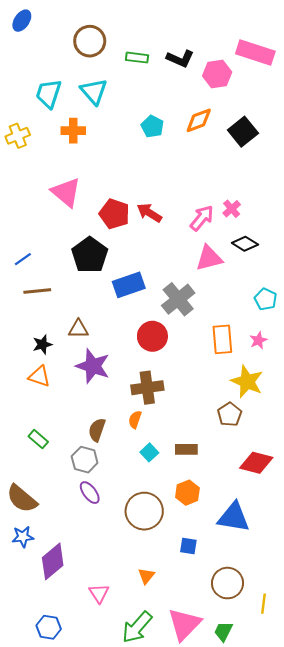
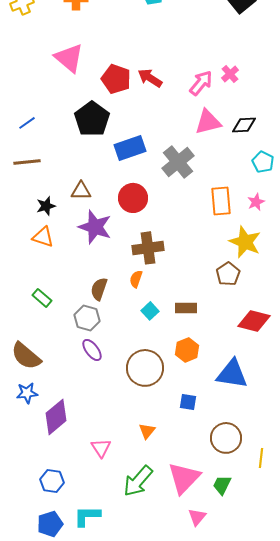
black diamond: (245, 244) -> (244, 125), moved, turned -35
brown line: (37, 291) -> (27, 162), moved
red circle: (152, 336) -> (133, 198), moved

